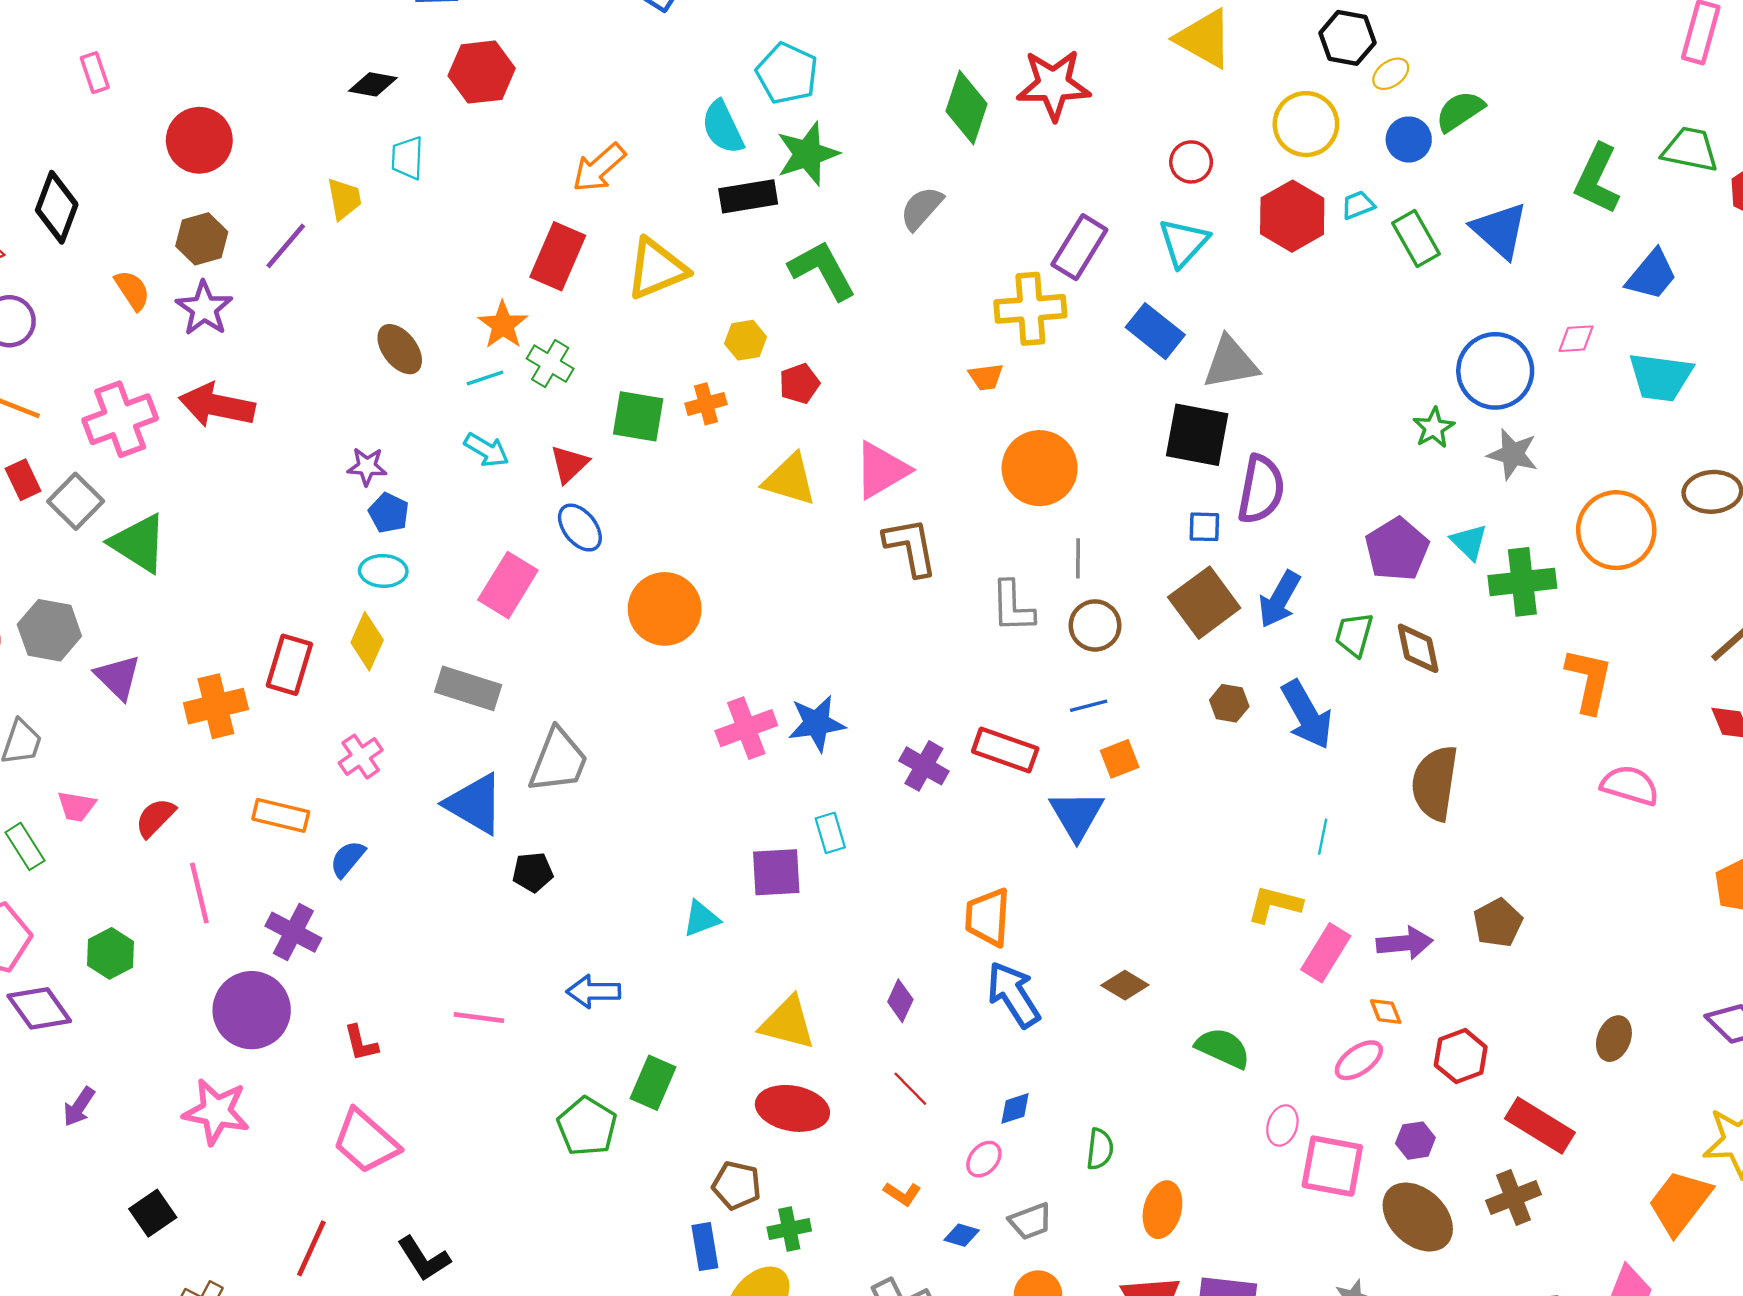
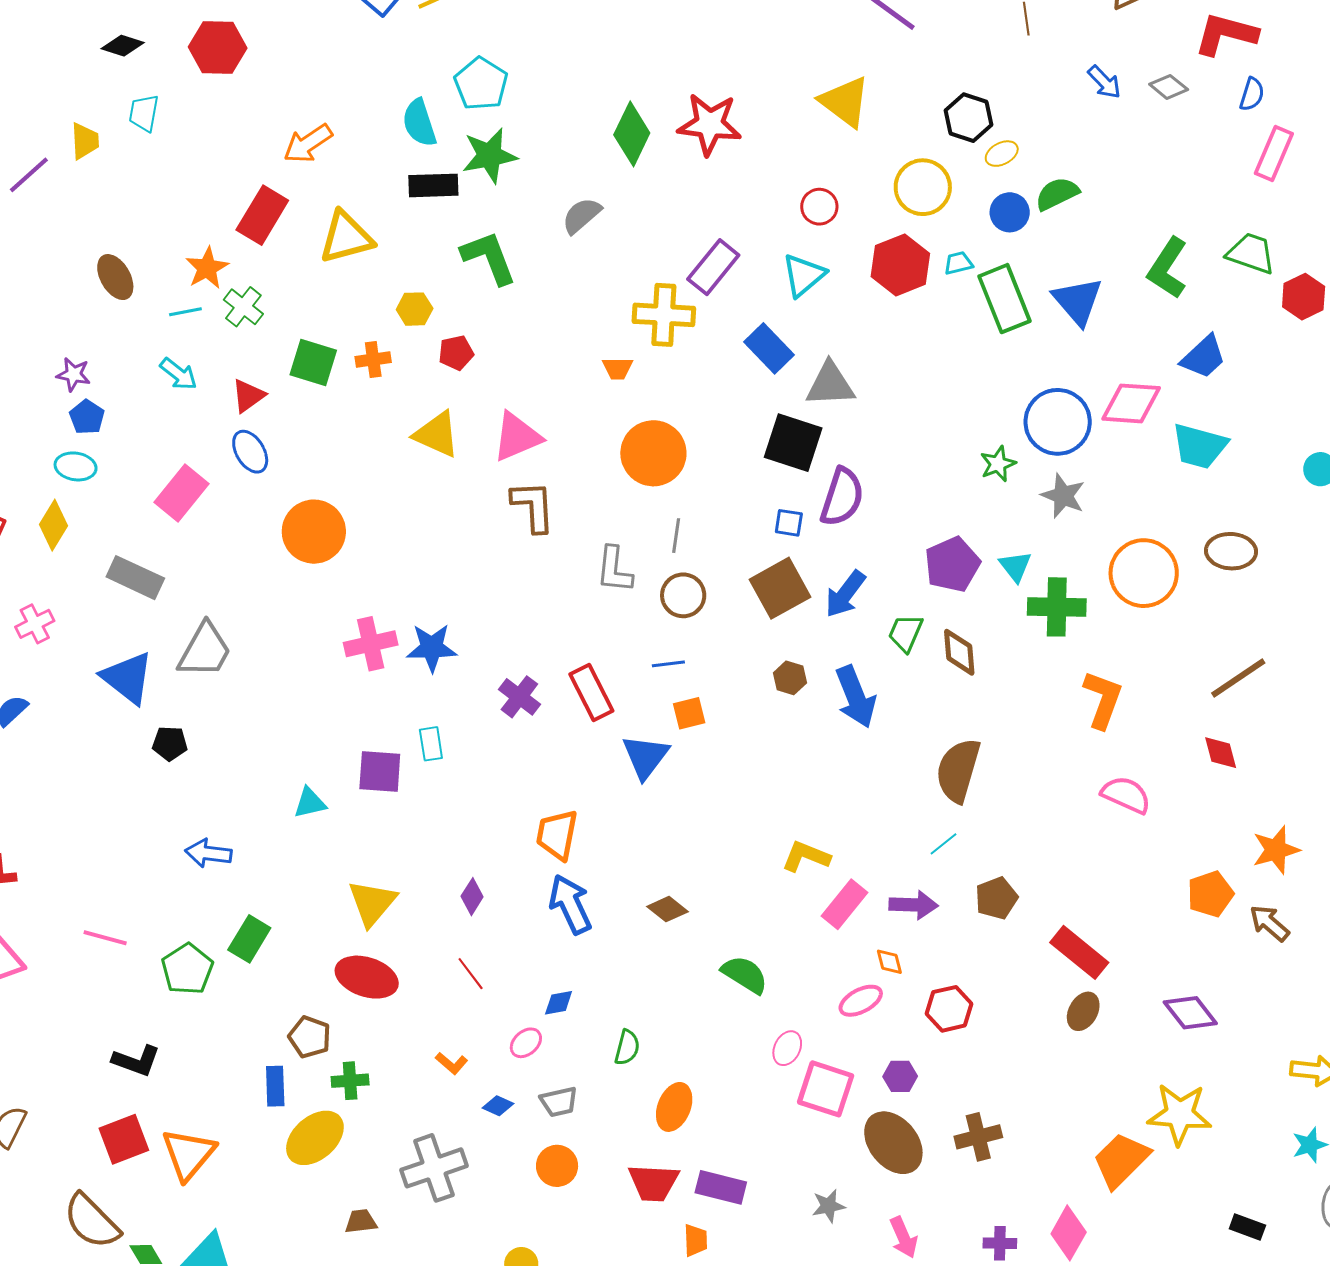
green rectangle: (1416, 238) -> (1004, 299), size x1.4
pink diamond: (1576, 339) -> (1131, 403), size x1.8
red rectangle: (1005, 750) -> (591, 692), turned 36
cyan line: (1323, 837) -> (944, 844), moved, turned 32
pink line: (479, 1018) -> (105, 938), moved
yellow triangle: (787, 1023) -> (372, 903), turned 48
red rectangle: (1540, 1125) -> (1079, 952), moved
black L-shape: (424, 1259) -> (136, 1061), moved, turned -45

